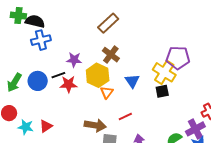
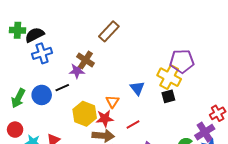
black semicircle: (35, 21) -> (35, 35), turned -36
brown cross: (111, 55) -> (85, 60), moved
yellow hexagon: (98, 75) -> (85, 114), moved
red star: (68, 84) -> (105, 118), moved

